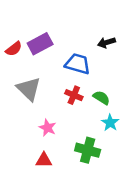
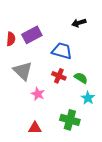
black arrow: (106, 43) -> (79, 23), moved
red semicircle: (14, 49) -> (11, 39), turned -48
pink star: (48, 128) -> (38, 94), moved

